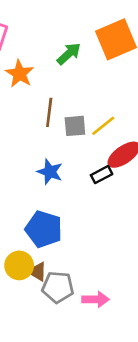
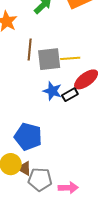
gray square: (75, 126) -> (49, 59), size x1.4
yellow line: (103, 126) -> (70, 58), turned 36
blue star: (50, 172) -> (52, 91), moved

